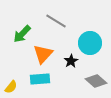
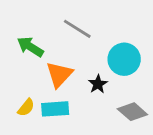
green arrow: (22, 34) -> (30, 47), turned 78
yellow semicircle: (11, 87) -> (26, 108), moved

